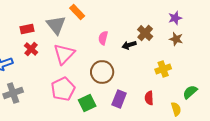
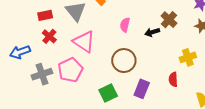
pink triangle: (64, 54) -> (84, 42), turned -40
pink pentagon: (63, 89) -> (70, 70), moved
gray cross: (13, 93) -> (42, 74), moved
red semicircle: (149, 98) -> (173, 79), moved

